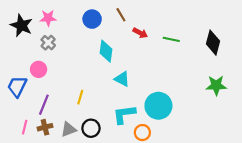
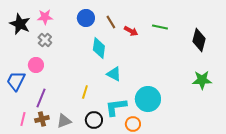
brown line: (121, 15) -> (111, 22), moved
green line: (171, 39) -> (160, 27), moved
yellow line: (80, 97) -> (85, 92), moved
black circle: (91, 128) -> (94, 120), moved

